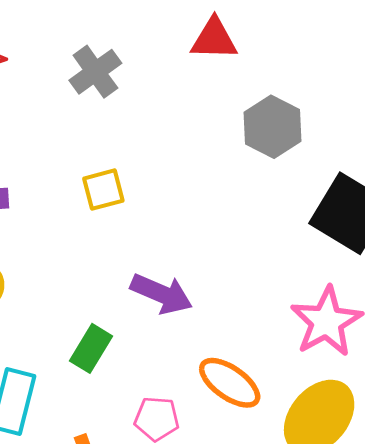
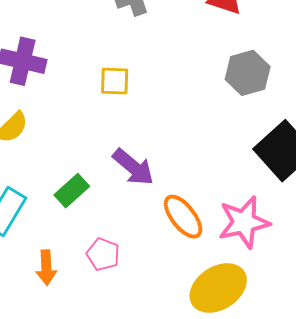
orange ellipse: (230, 383) -> (183, 217), moved

